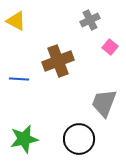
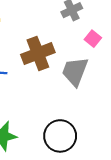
gray trapezoid: (104, 103) -> (75, 71), moved

